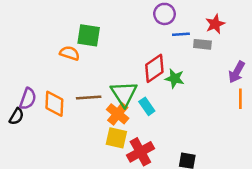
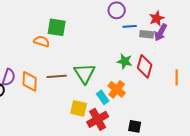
red diamond: (154, 68) -> (145, 66), moved, turned -40
purple arrow: (237, 72) -> (161, 32), moved
cyan rectangle: (147, 106) -> (103, 97), moved
orange cross: (118, 114) -> (117, 89), moved

